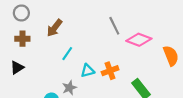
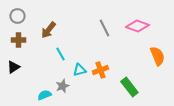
pink diamond: (139, 40) -> (137, 26), moved
cyan line: (67, 54) -> (60, 54), turned -64

